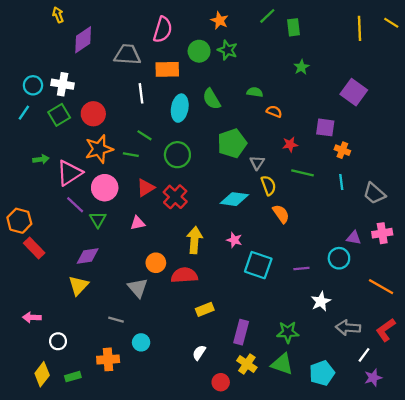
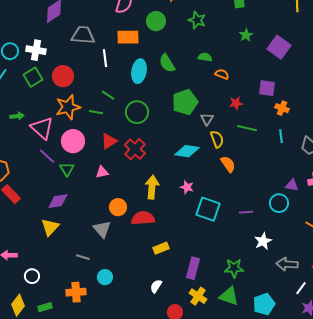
green star: (228, 50) -> (197, 20), moved
gray trapezoid: (127, 55) -> (83, 35), moved
purple square: (354, 92) -> (279, 47), moved
pink triangle: (69, 173) -> (42, 128), turned -45

